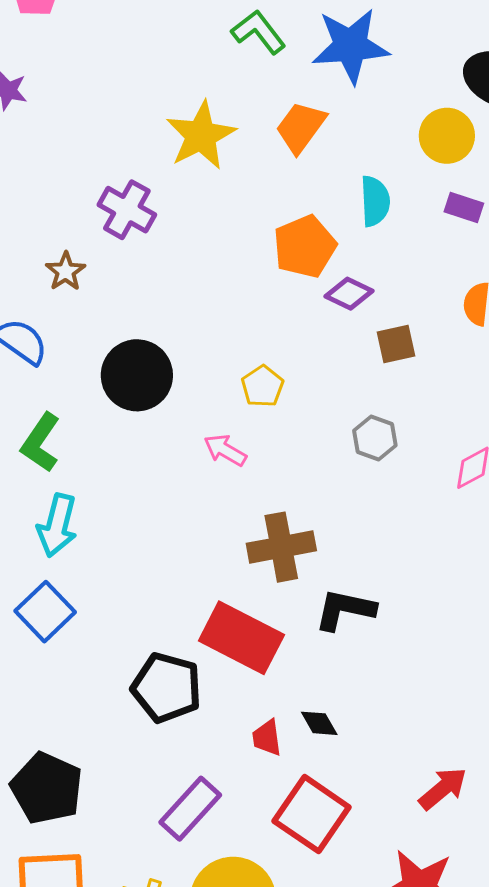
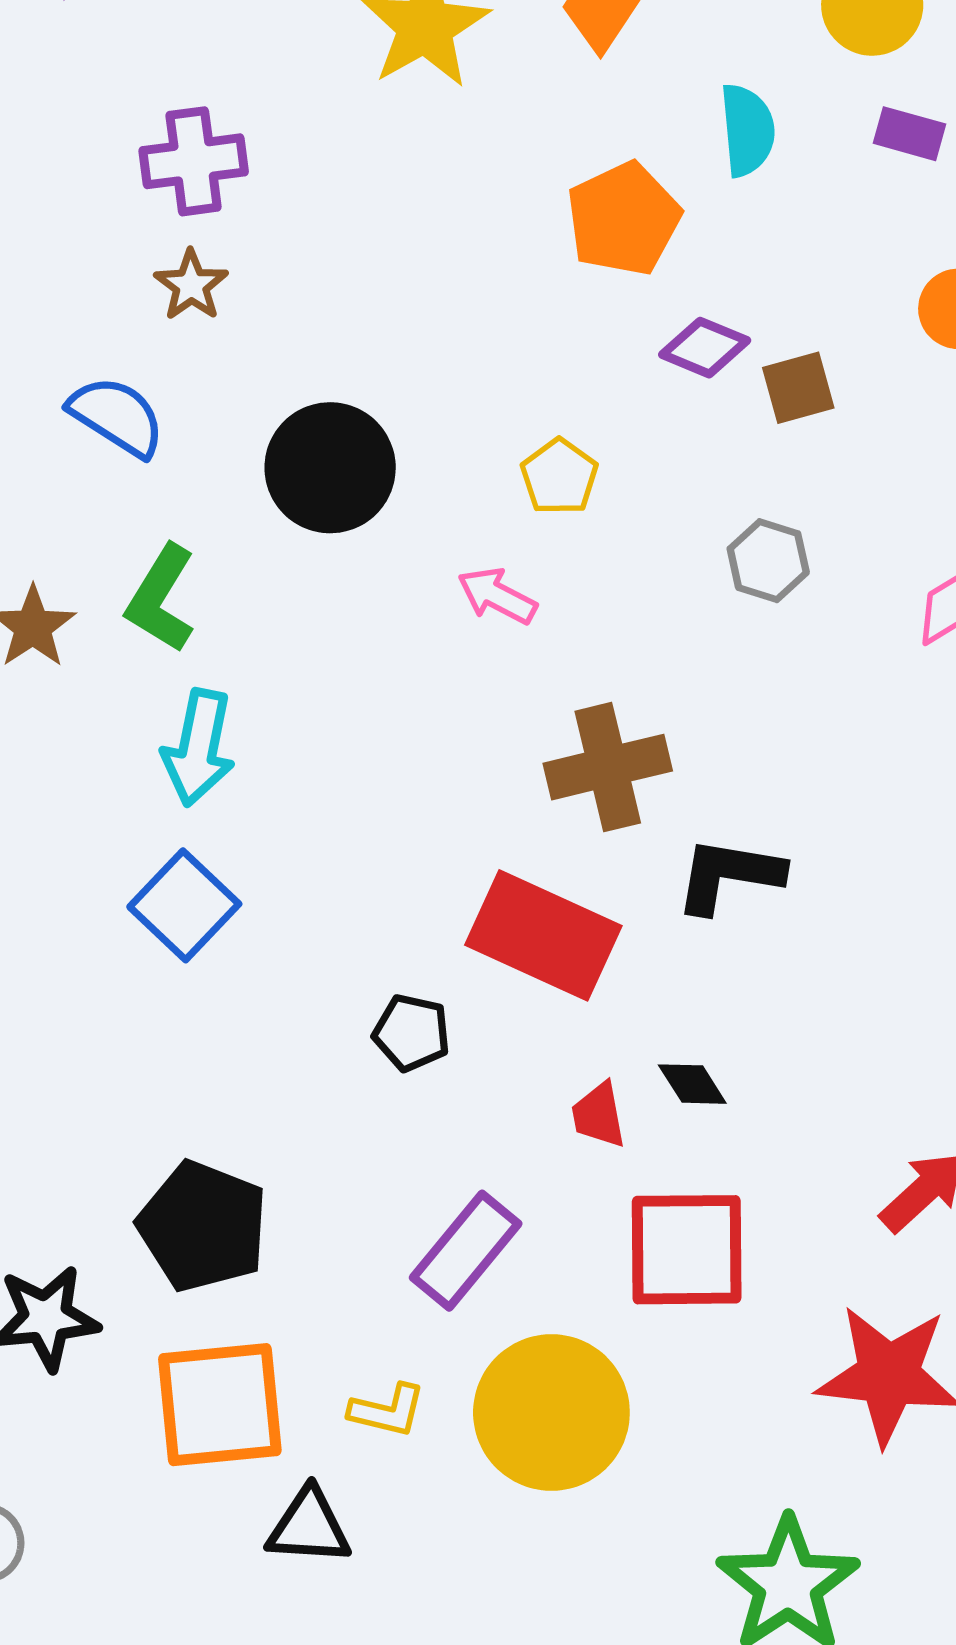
purple cross: (127, 210) -> (194, 161), moved, turned -34
purple diamond: (349, 294) -> (705, 348), moved
black pentagon: (166, 688) -> (412, 1033), size x0.6
red square: (312, 814) -> (687, 1250), turned -32

